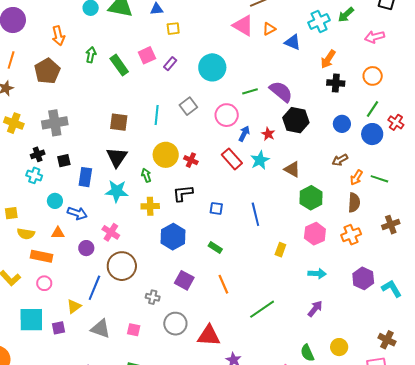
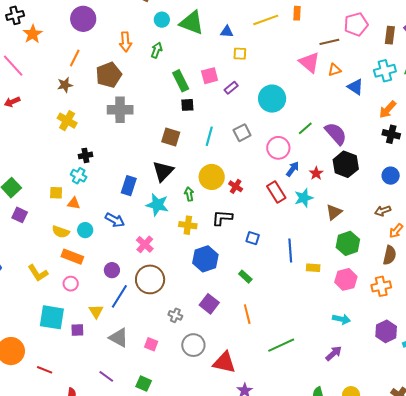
green arrow: (91, 55) -> (157, 50), moved
green line: (250, 91) -> (305, 128), turned -35
gray cross: (55, 123) -> (120, 110), moved
black square: (64, 161) -> (187, 105), moved
brown triangle: (292, 169) -> (334, 212), turned 42
cyan circle: (55, 201) -> (85, 230), moved
yellow square: (11, 213) -> (56, 193), moved
orange triangle: (58, 233) -> (74, 203), moved
purple circle: (86, 248) -> (112, 270), moved
yellow rectangle: (280, 250) -> (313, 268), moved, turned 64
yellow triangle: (74, 306) -> (96, 311), turned -35

